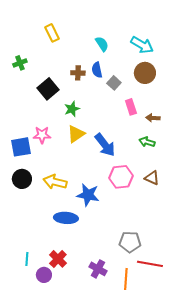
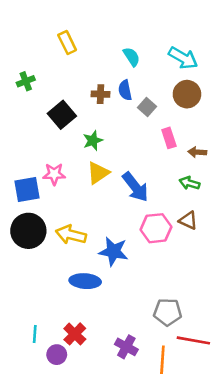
brown triangle: (152, 178) -> (188, 220), moved
black circle: (22, 179) -> (28, 231), size x1.4

